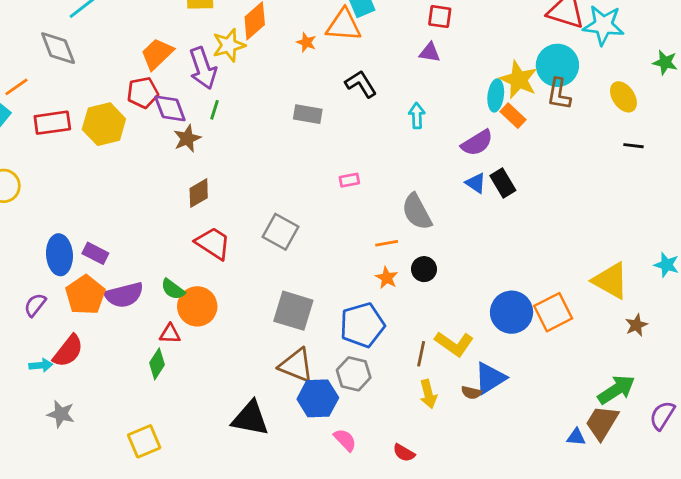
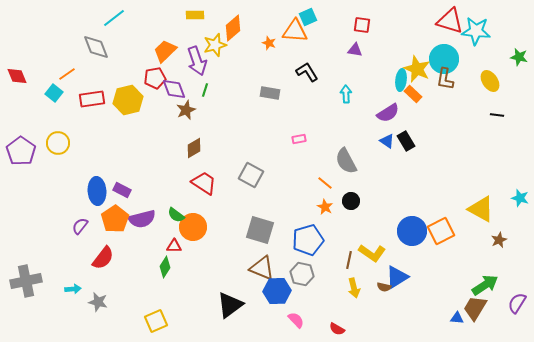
orange line: (387, 243) -> (325, 183), turned 49
cyan arrow: (41, 365) -> (73, 289), moved
black triangle: (250, 418) -> (230, 305), turned -48

